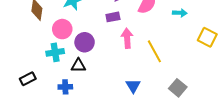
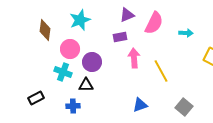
cyan cross: (55, 52) -> (63, 72), turned 30
blue triangle: (133, 86) -> (140, 105), turned 42

